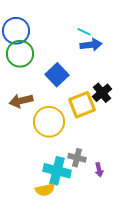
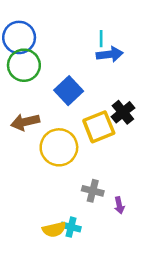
cyan line: (84, 32) -> (101, 39), turned 64
cyan cross: (57, 171) -> (71, 227), moved, size x0.6

